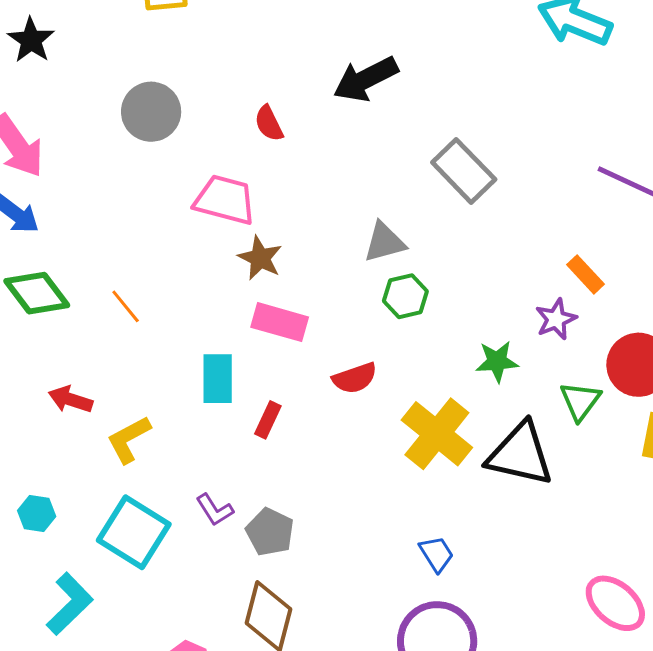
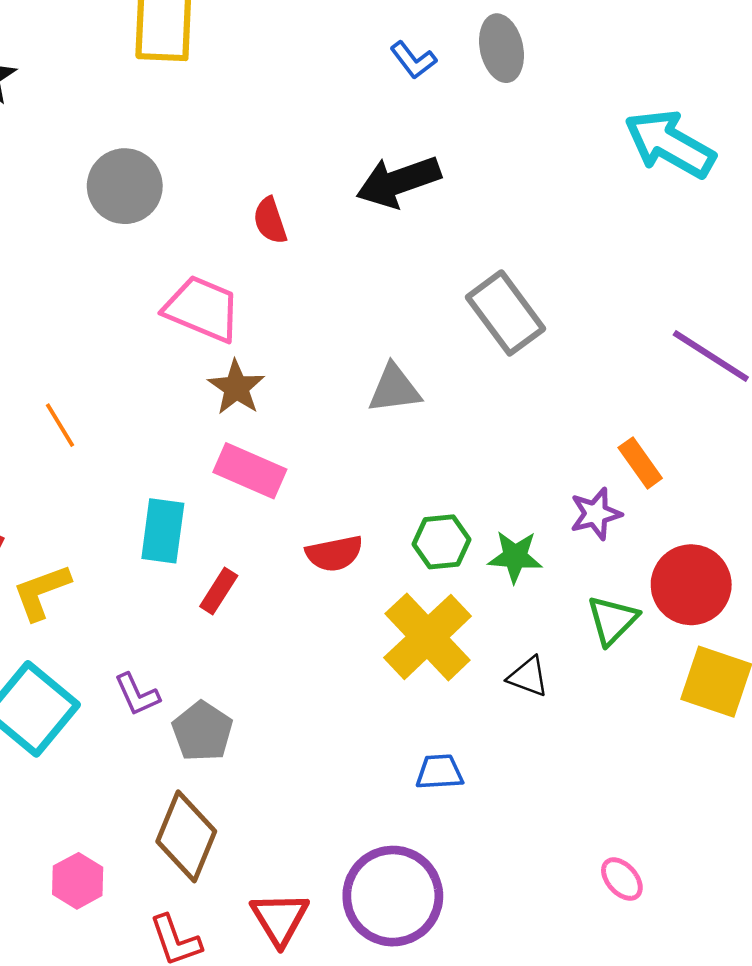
green hexagon: (405, 296) -> (442, 542), moved
black triangle: (520, 454) -> (528, 677), size x0.5
blue trapezoid: (436, 554) -> (439, 772), moved, turned -69
pink ellipse: (615, 603) -> (622, 879), size x0.6

